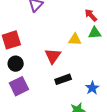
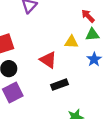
red triangle: (53, 56) -> (48, 60), turned -30
blue star: (92, 88) -> (94, 59), moved

